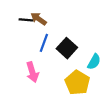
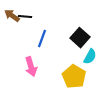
brown arrow: (39, 19) -> (12, 16), moved
black square: (67, 48) -> (80, 38), moved

